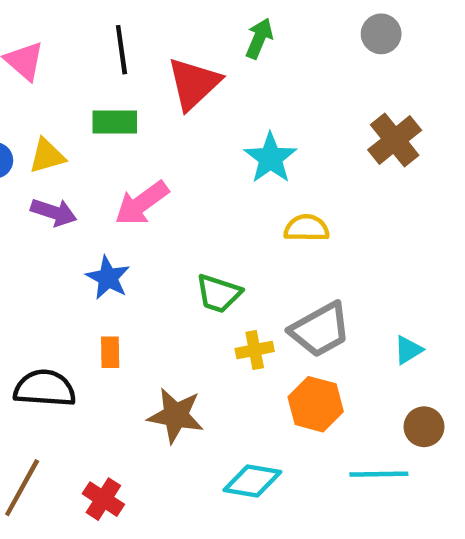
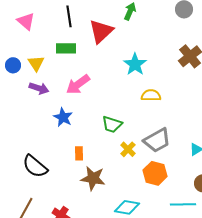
yellow triangle: (47, 156) -> (36, 63), turned -48
yellow cross: (255, 350) -> (128, 149), turned -35
orange rectangle: (110, 352) -> (79, 153), moved
black semicircle: (45, 388) -> (35, 166), turned -144

